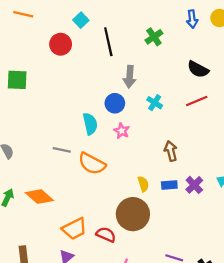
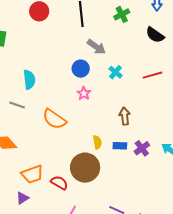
black semicircle: (198, 69) -> (155, 35), moved
gray arrow: (130, 77) -> (96, 47), turned -66
cyan semicircle: (90, 124) -> (29, 80), moved
gray line: (62, 150) -> (17, 105), moved

